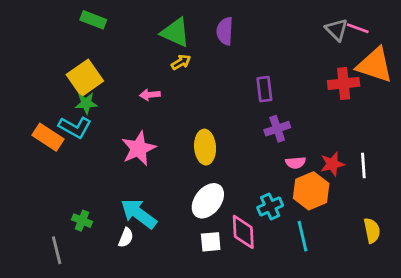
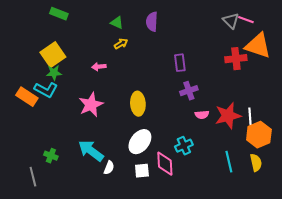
green triangle: (175, 33) -> (117, 23), size x0.6
red star: (332, 164) -> (228, 116), size x1.5
orange hexagon: (311, 191) -> (259, 135), moved
cyan line: (303, 236) -> (229, 162), moved
white semicircle: (126, 238) -> (109, 168), moved

